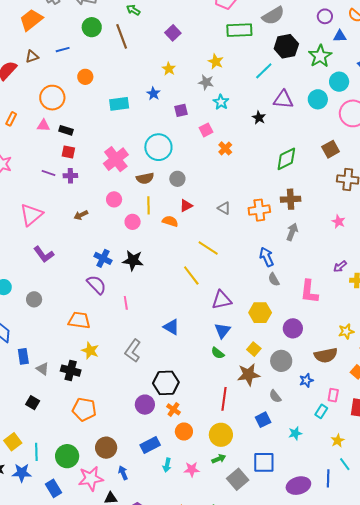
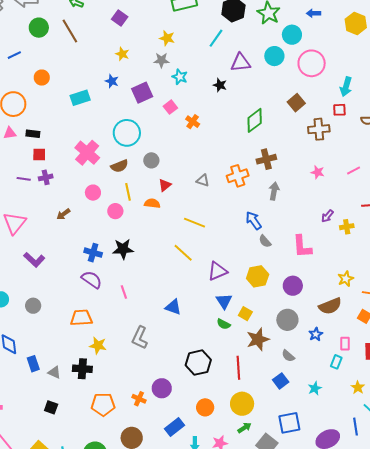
purple square: (181, 110) -> (142, 93), size x1.5
yellow square: (254, 349) -> (245, 314), moved
black hexagon: (166, 383) -> (198, 363), moved
orange cross: (173, 409) -> (139, 399), moved

